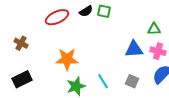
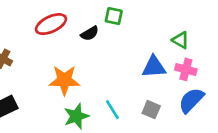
black semicircle: (86, 11) -> (90, 33), moved
green triangle: (154, 29) -> (181, 40), turned 32

